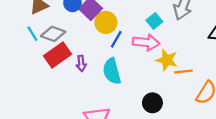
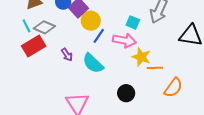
cyan square: (154, 21) -> (133, 22), turned -32
red rectangle: (58, 55) -> (34, 46), moved
purple arrow: (81, 63) -> (67, 55), turned -32
cyan semicircle: (112, 71) -> (93, 63), turned -35

